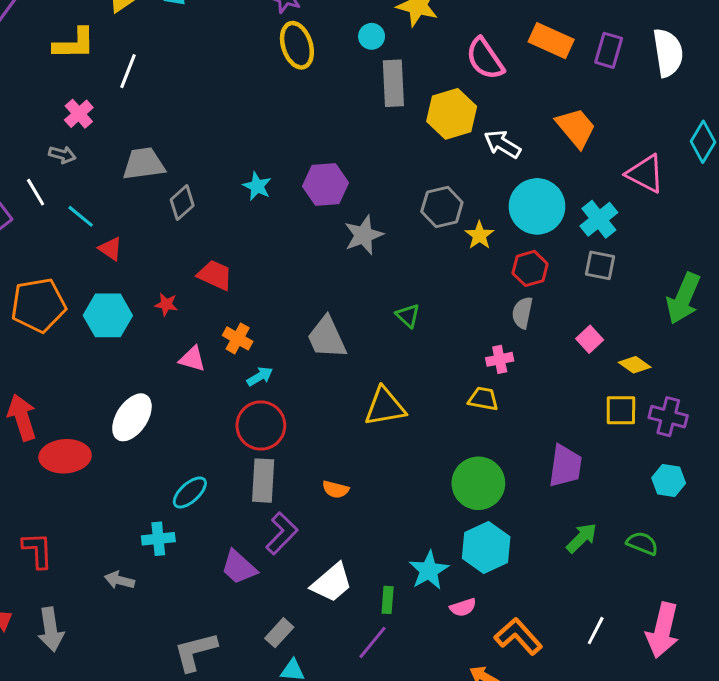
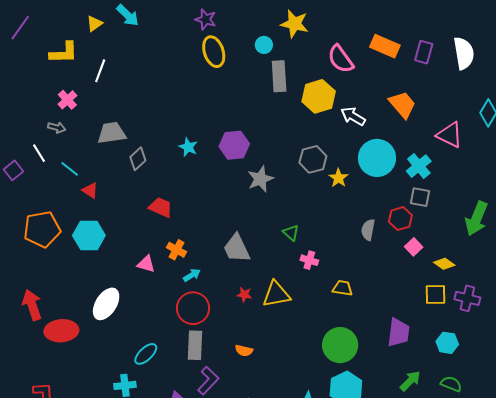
red hexagon: (530, 268) -> (400, 219), moved
red star: (166, 304) -> (244, 295), moved
pink cross: (500, 359) -> (309, 260), moved, turned 30
cyan hexagon: (669, 481) -> (447, 343), moved

